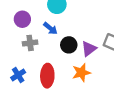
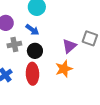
black circle: (69, 45) -> (35, 51), moved

